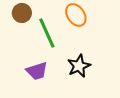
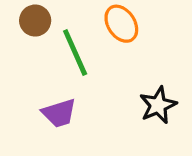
black star: (79, 66) -> (158, 105), moved

